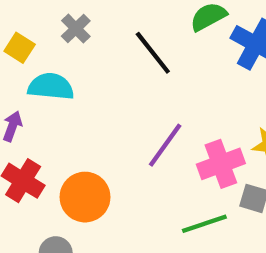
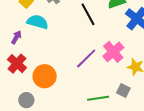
pink cross: (221, 164) -> (113, 52), moved, turned -30

